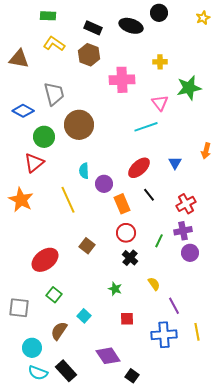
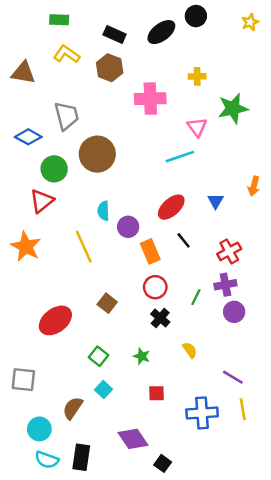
black ellipse: (131, 26) -> (161, 32), turned -55
green square: (54, 295) -> (99, 356), moved
purple line: (174, 306) -> (233, 377), moved, turned -30
black rectangle: (66, 371) -> (81, 457), turned 50

